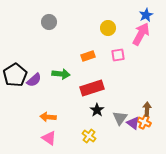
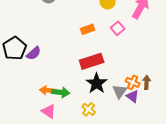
pink square: (118, 55) -> (118, 28), turned -32
green arrow: (61, 74) -> (61, 92), moved
black star: (97, 110) -> (97, 83), size x1.5
orange cross: (144, 122) -> (133, 82), moved

